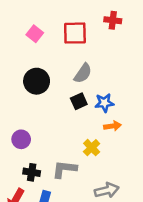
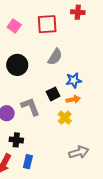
black square: (79, 101) -> (53, 94), moved
orange arrow: (113, 126) -> (73, 99), moved
gray L-shape: (64, 169) -> (30, 107), moved, turned 65

